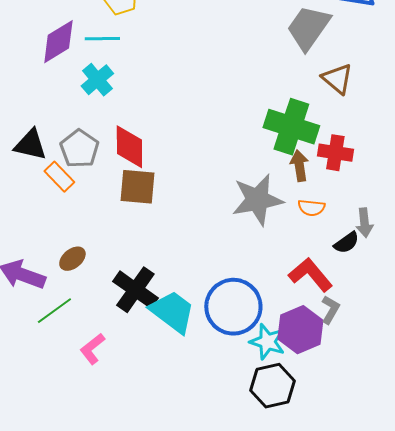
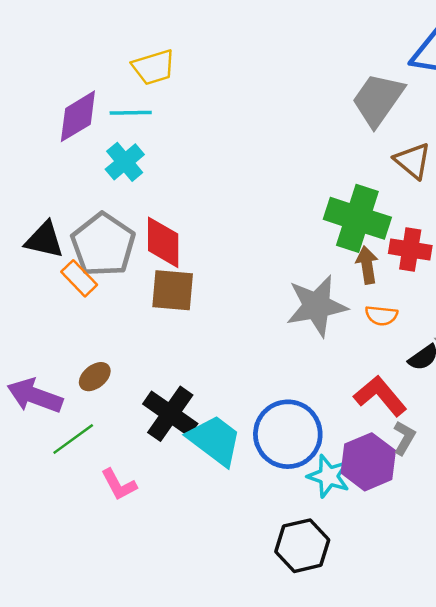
gray pentagon: (79, 149) -> (103, 245), size x1.4
pink L-shape: (92, 349) -> (119, 485), turned -80
black hexagon: (272, 386) -> (302, 546), moved

